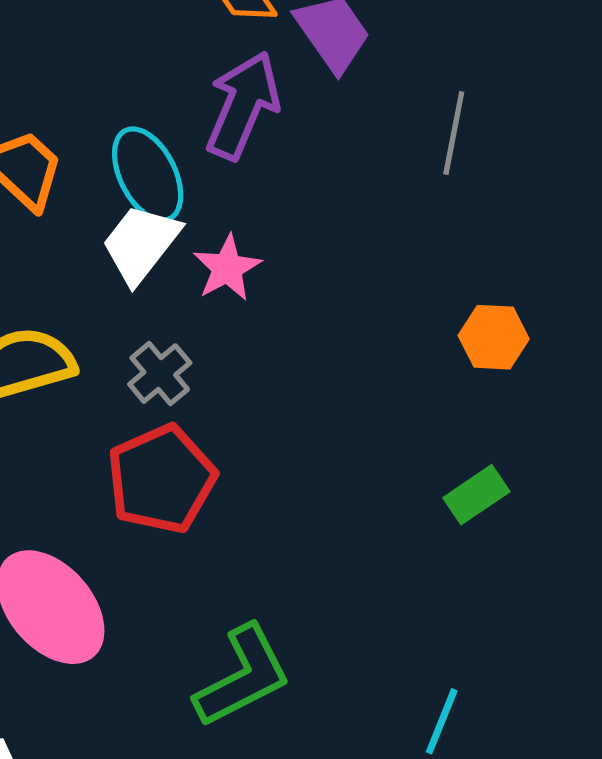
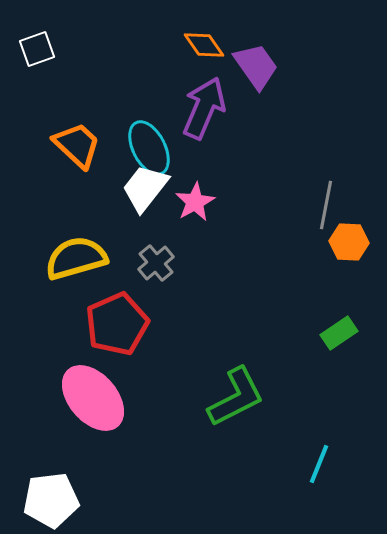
gray line: (454, 133) -> (326, 205), moved
red pentagon: (161, 479) -> (117, 324), moved
green L-shape: (243, 676) -> (236, 397), moved

